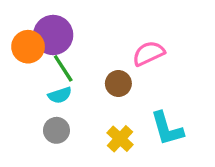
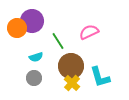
green line: (63, 68) -> (58, 41), moved
brown circle: (118, 84) -> (71, 66), moved, size x1.6

